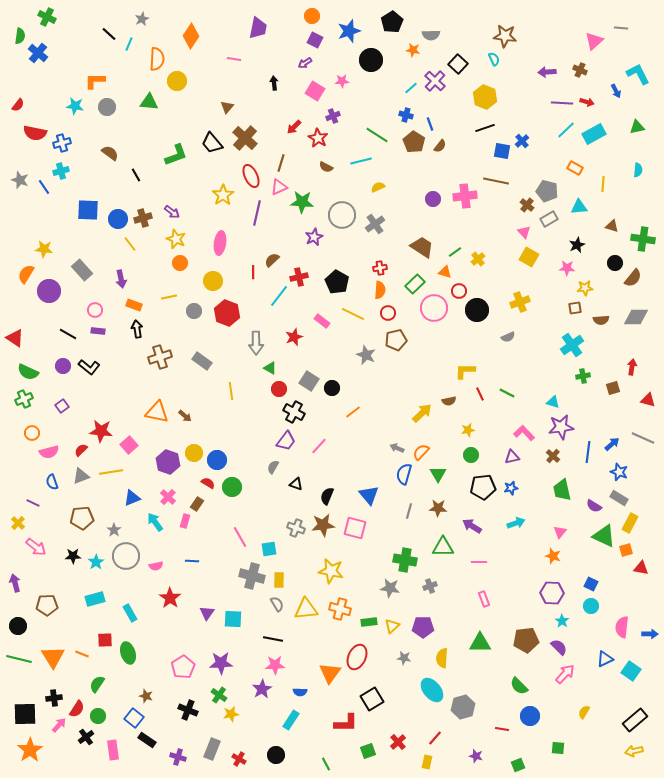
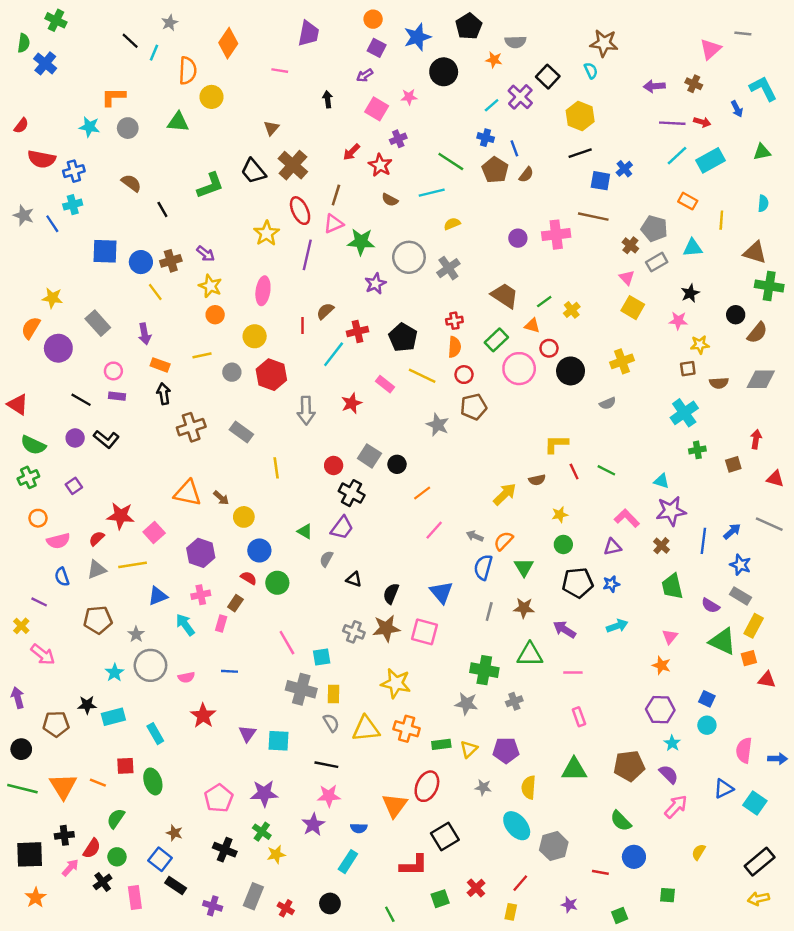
brown triangle: (612, 226) -> (755, 252), moved, size x1.5
green triangle: (270, 368) -> (305, 531), moved
pink line: (319, 446) -> (434, 530), moved
yellow circle: (194, 453) -> (244, 517), moved
pink cross: (168, 497) -> (201, 595), turned 35
black star: (73, 556) -> (87, 705), moved
orange star: (30, 750) -> (36, 898), size x0.7

